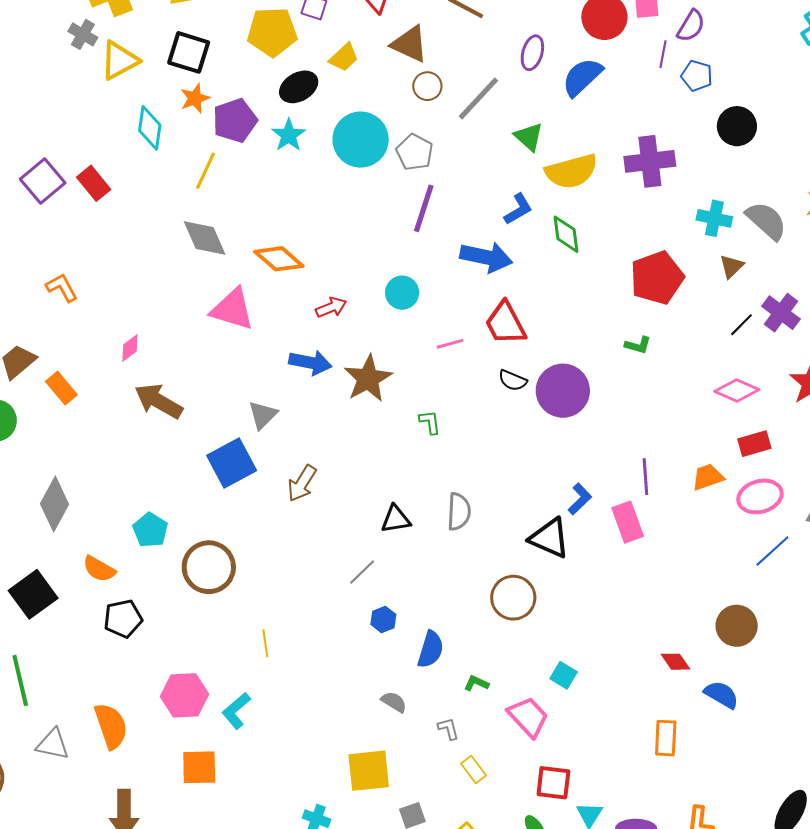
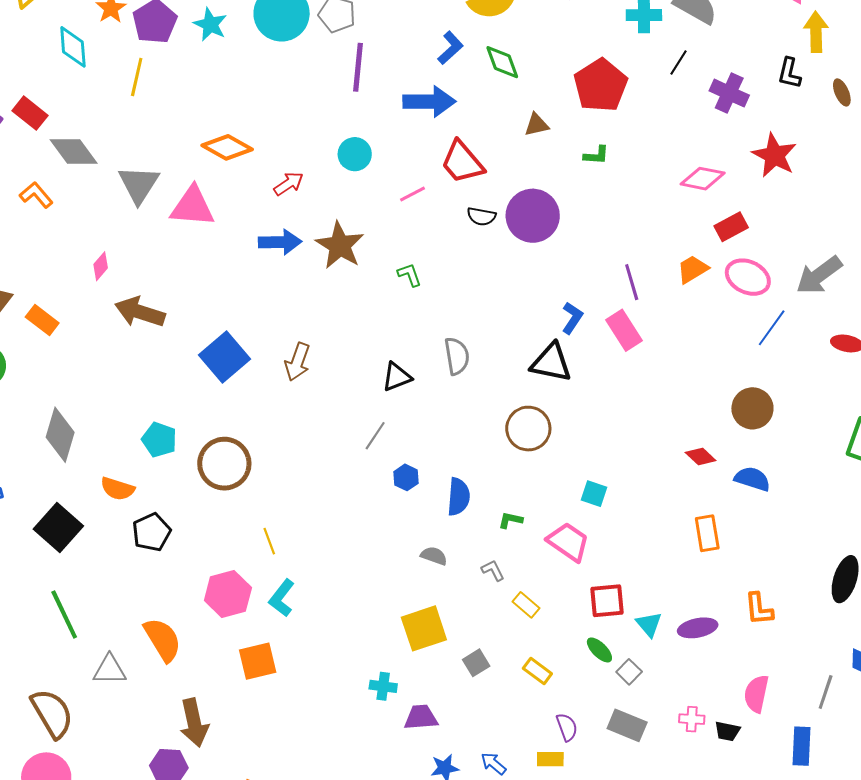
gray diamond: (205, 238) -> (74, 151), moved
brown triangle: (731, 266) -> (537, 125), moved, turned 44
orange L-shape: (62, 288) -> (36, 195), moved
black line: (742, 325) -> (678, 62), moved
gray triangle: (263, 415) -> (139, 184), moved, size x1.4
pink ellipse: (760, 496) -> (748, 277), turned 54
yellow line: (265, 643) -> (269, 541), moved

